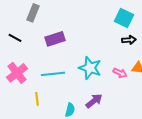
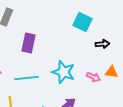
cyan square: (124, 18) -> (82, 22), moved
purple rectangle: (55, 39) -> (28, 43), turned -60

